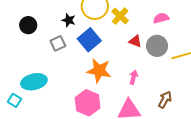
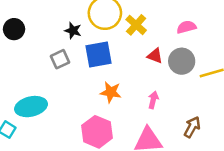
black circle: (28, 25) -> (14, 29), moved
blue square: (89, 40) -> (98, 54), turned 30
orange star: (99, 71) -> (111, 92), size x0.7

